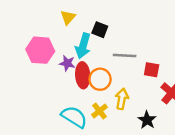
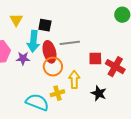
red square: (152, 70) -> (95, 58), moved
red ellipse: (83, 75) -> (49, 52), moved
yellow cross: (100, 111) -> (57, 93), turned 32

